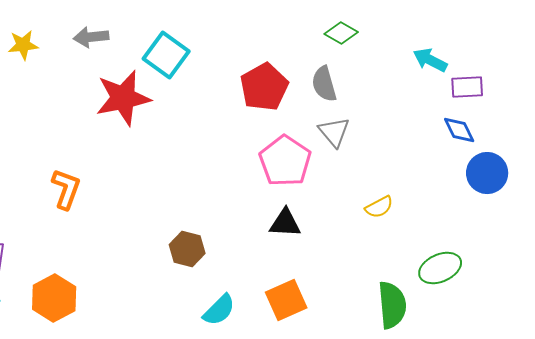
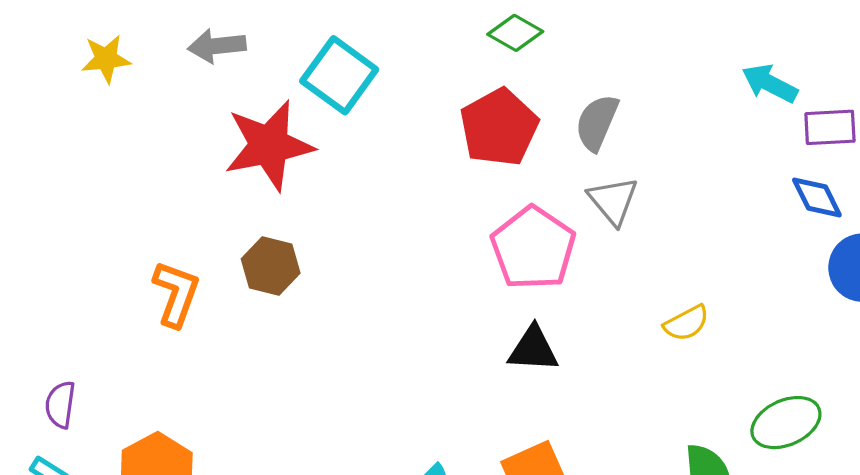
green diamond: (341, 33) -> (515, 33), moved
gray semicircle: (324, 84) -> (597, 123), turned 39
brown hexagon: (187, 249) -> (271, 266), moved

